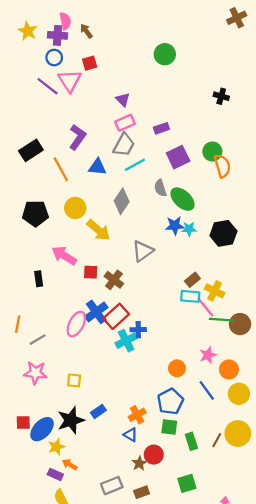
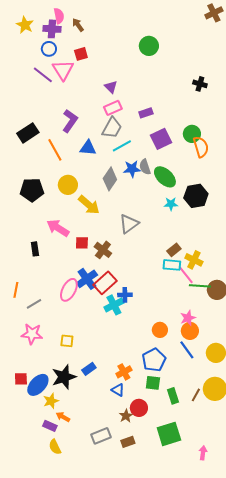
blue star: (175, 226) -> (132, 169), moved
black hexagon: (223, 233) -> (196, 196), moved
orange circle: (229, 369) -> (190, 331), moved
green square: (187, 483) -> (169, 434), size x1.4

